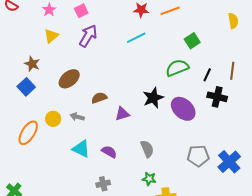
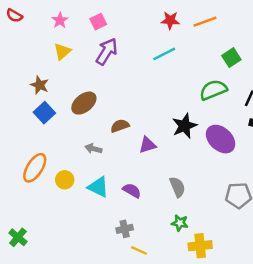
blue square: (26, 87) -> (44, 113), moved
yellow circle: (53, 119) -> (65, 180), moved

